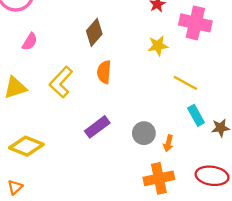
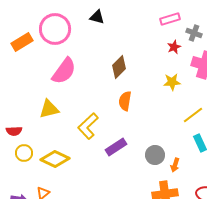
pink semicircle: (30, 42) -> (64, 71), size x1.8
yellow L-shape: (61, 82) -> (88, 126), moved
yellow line: (185, 83) -> (193, 115), turned -70

